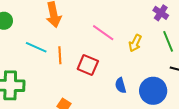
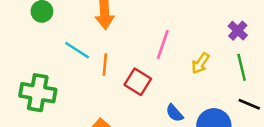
pink line: (103, 33) -> (163, 45), turned 65
blue semicircle: (121, 85) -> (175, 113), turned -35

